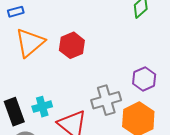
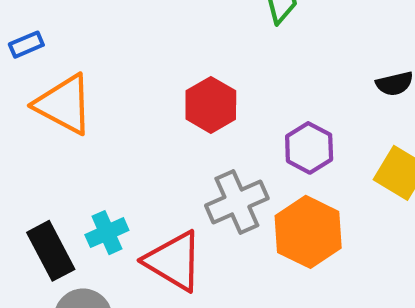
orange triangle: (30, 43) -> (64, 104), turned -44
red hexagon: (72, 45) -> (211, 105), moved

